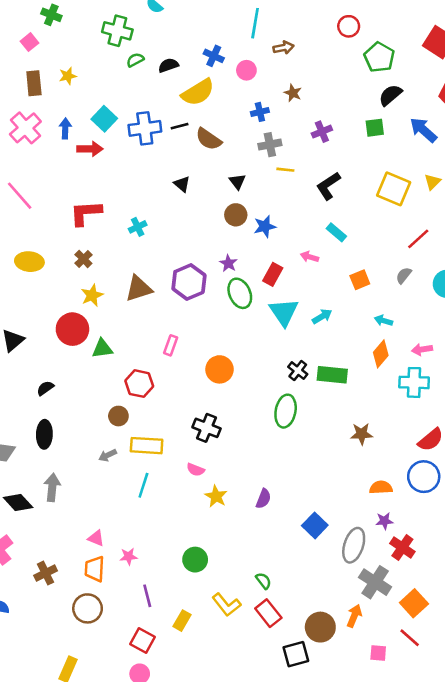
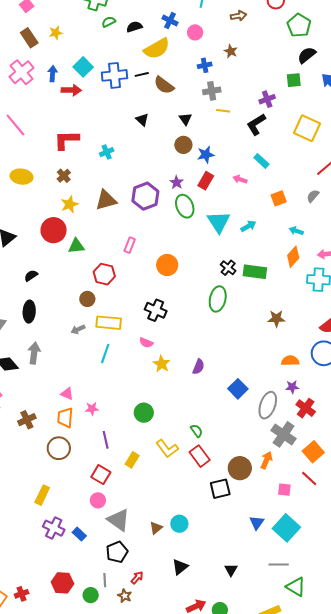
brown arrow: (283, 48) -> (239, 16), moved
brown rectangle: (34, 83) -> (29, 38), turned -30
purple cross: (322, 132) -> (267, 99), moved
red rectangle: (273, 274) -> (206, 181), moved

